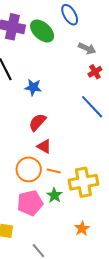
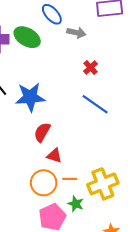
gray arrow: (87, 48) -> (76, 33), moved
blue star: (33, 87) -> (30, 97), size x1.6

